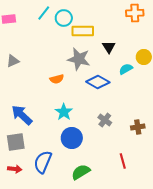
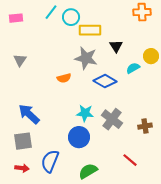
gray triangle: (13, 61) -> (20, 60), turned -32
cyan star: (64, 112) -> (85, 113), moved, turned -30
gray cross: (105, 120) -> (112, 119), size x1.5
red line: (123, 161) -> (130, 160), turned -35

